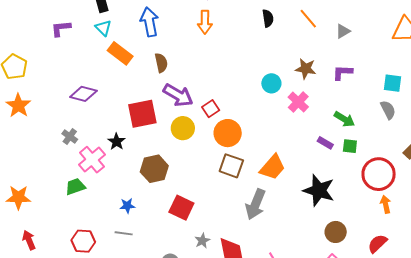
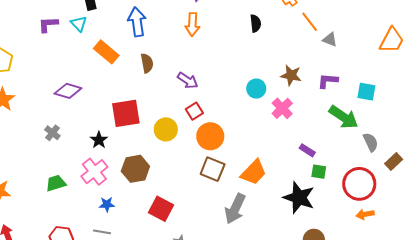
orange line: (308, 19) -> (310, 22), moved
cyan triangle: (103, 28) -> (79, 24), moved
gray triangle: (343, 31) -> (330, 40), turned 49
cyan square: (393, 83) -> (366, 92), moved
purple arrow: (178, 95) -> (188, 80), moved, size x0.7
gray semicircle: (388, 110) -> (371, 142), moved
green arrow: (344, 119) -> (344, 117), moved, size x1.4
green square: (350, 146) -> (319, 172), moved
pink cross: (92, 160) -> (94, 172), moved
orange arrow: (386, 204) -> (365, 214), turned -90

